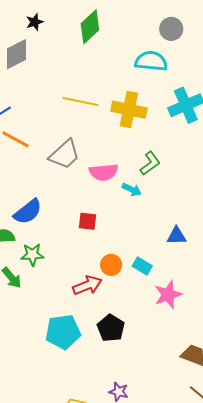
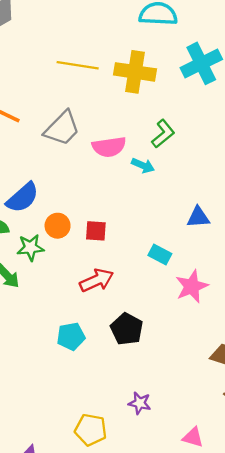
red square: (87, 221) -> (96, 231), moved
orange circle: (111, 265) -> (58, 226), moved
cyan pentagon: (63, 332) -> (71, 336), size x0.7

